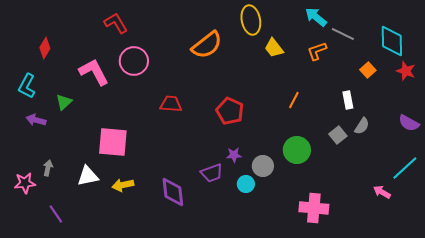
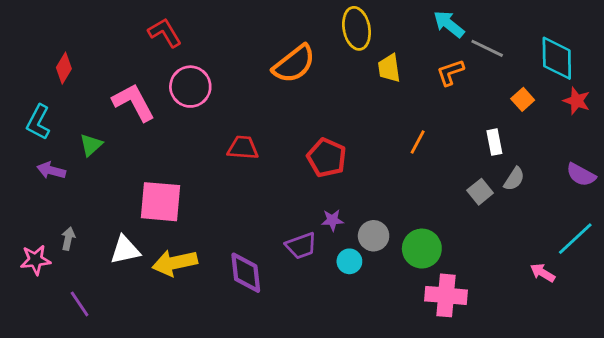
yellow trapezoid: (274, 48) -> (389, 68), turned 30
green circle: (297, 150) -> (422, 249), moved
yellow arrow: (123, 185) -> (175, 263), size x1.4

